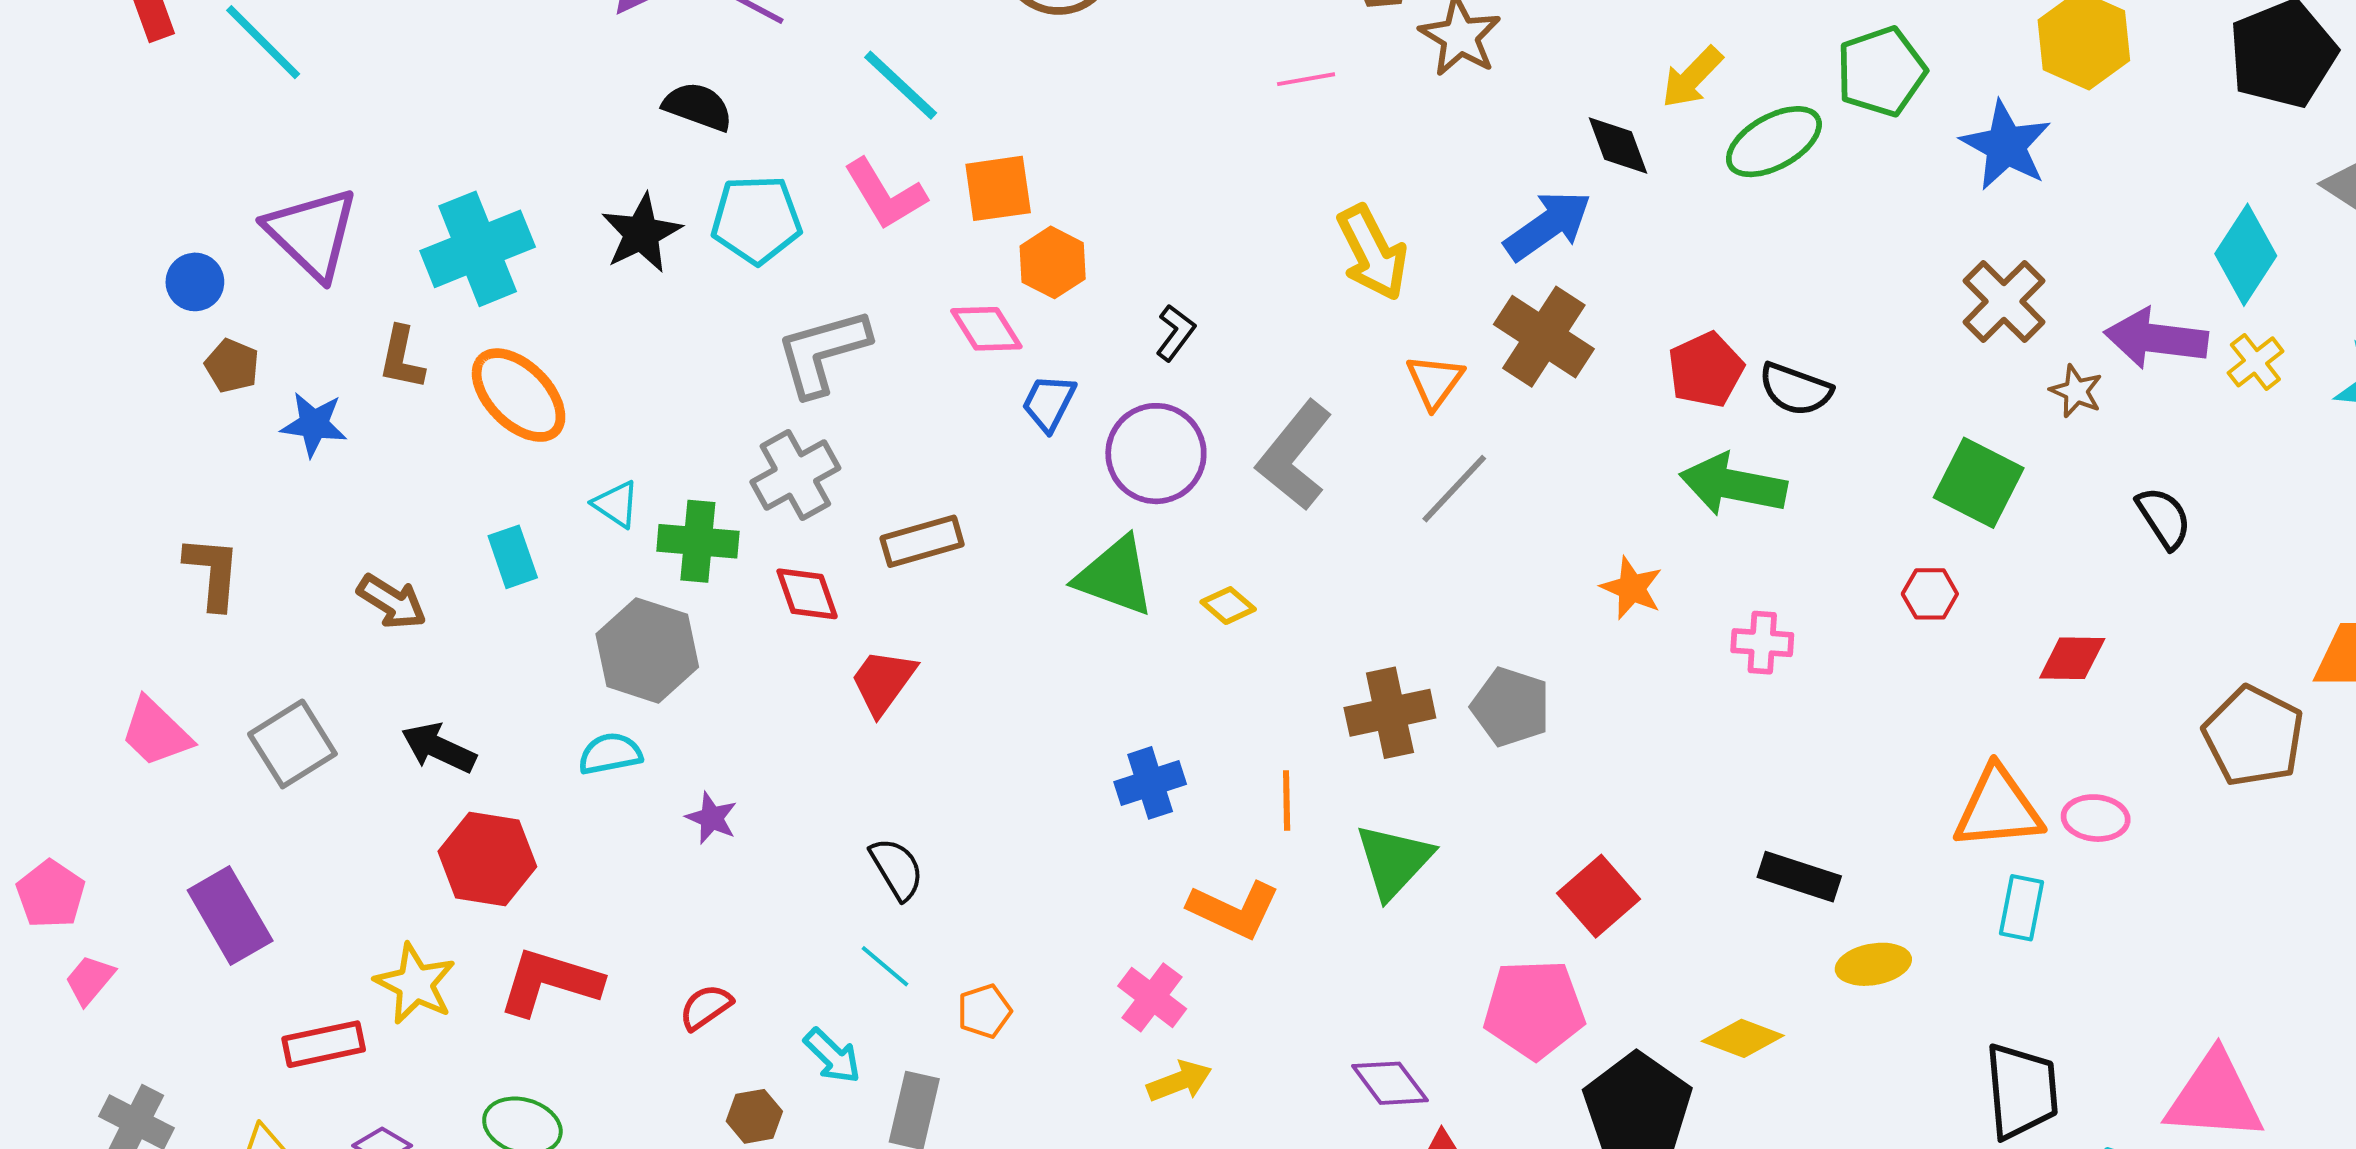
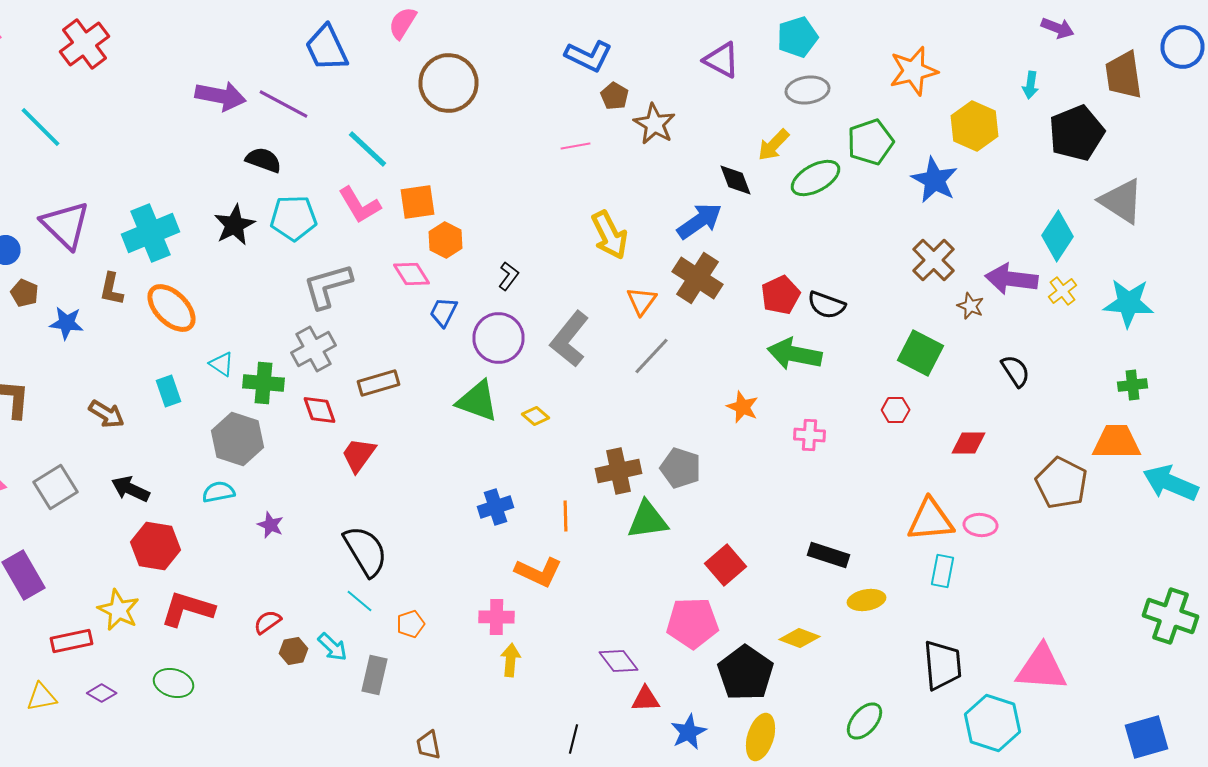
green triangle: (1394, 861) -> (648, 520), moved, turned 39
black semicircle: (897, 869) -> (366, 551), size x1.6
pink cross: (1152, 997) -> (496, 617), turned -36
yellow arrow: (1179, 1081) -> (510, 660), turned -64
brown hexagon: (754, 1116) -> (294, 651), moved

